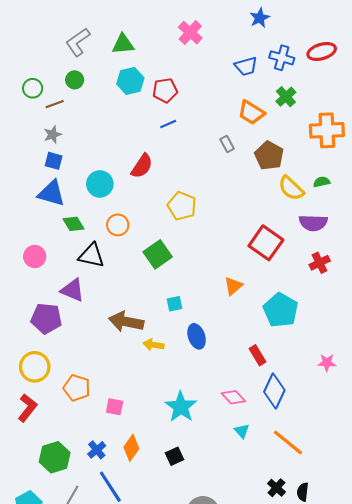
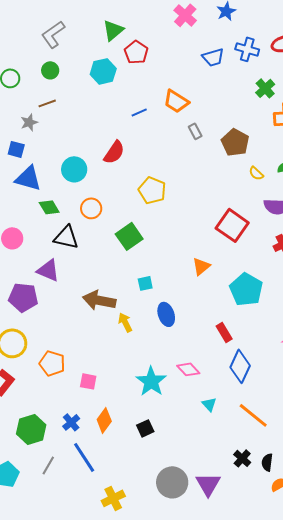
pink cross: (190, 33) -> (185, 15), moved
green triangle: (123, 44) -> (113, 30), moved, turned -35
red pentagon: (165, 90) -> (136, 52), moved, turned -30
green cross: (286, 97) -> (265, 88), moved
brown line: (55, 104) -> (47, 103), moved
orange trapezoid: (251, 112) -> (176, 101), moved
blue square: (54, 161) -> (16, 149), moved
yellow semicircle: (291, 188) -> (256, 173), size x0.6
yellow arrow: (153, 345) -> (125, 322), turned 54
pink diamond: (233, 397) -> (188, 369), moved

